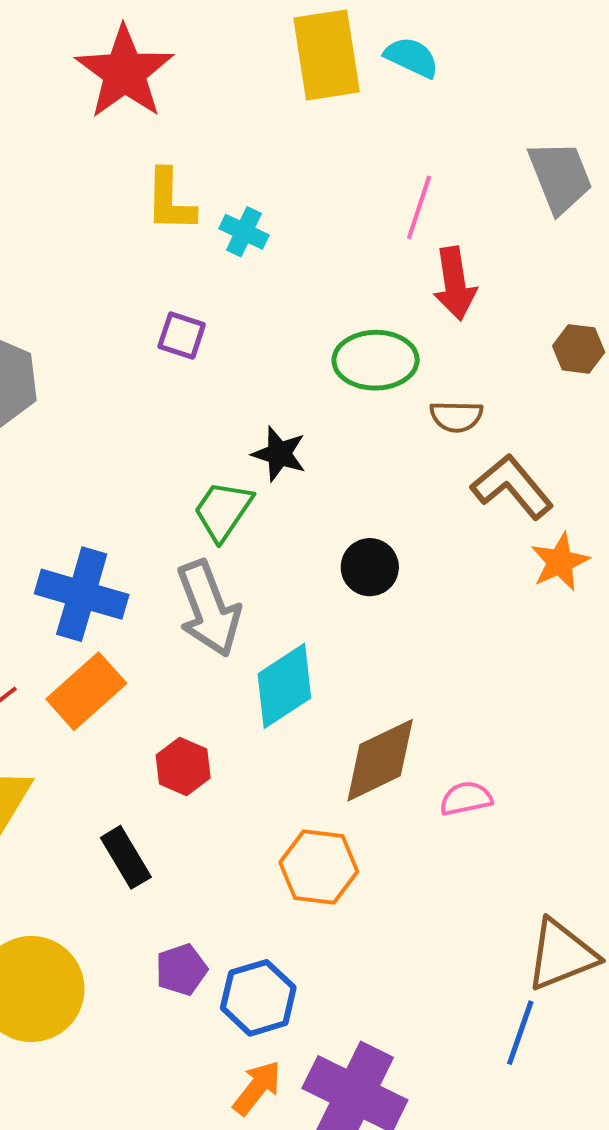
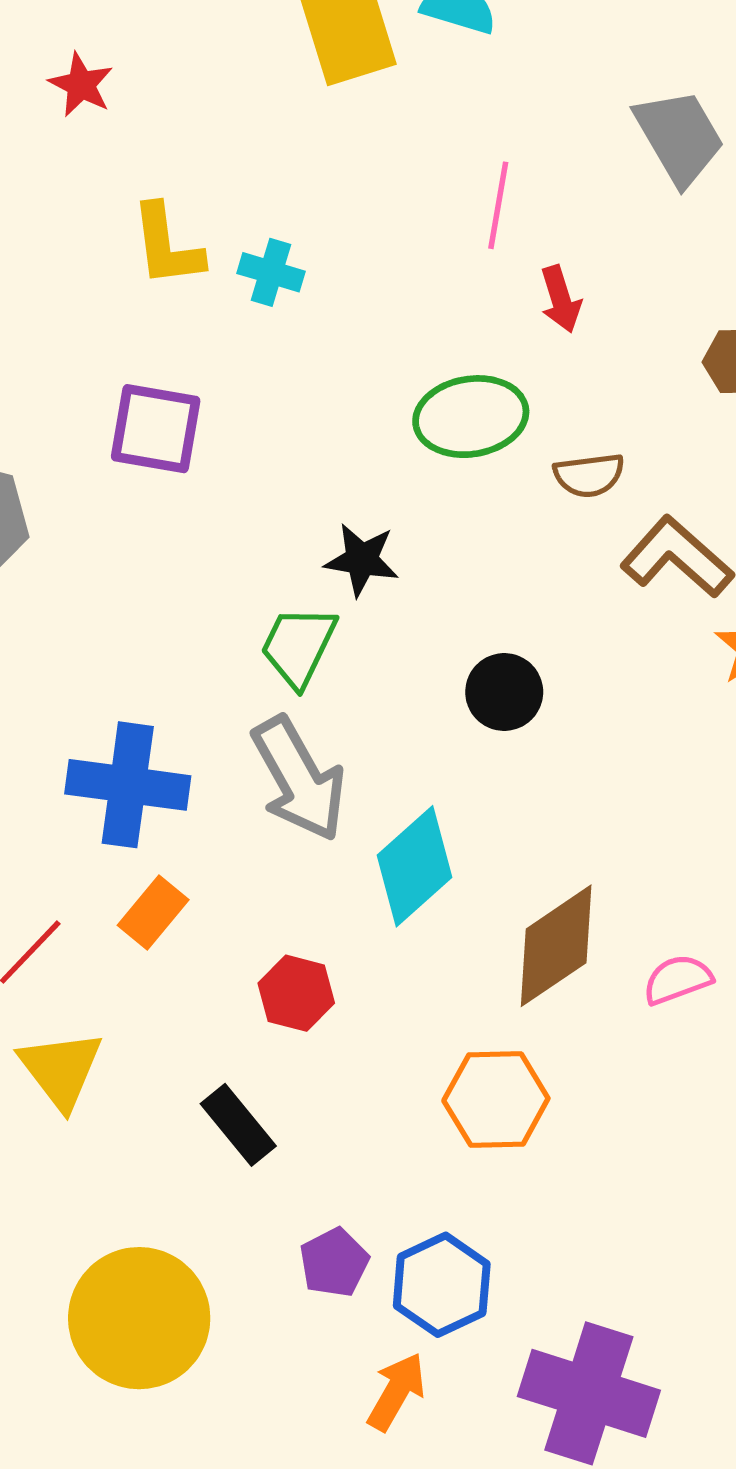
red star: (125, 72) -> (81, 85), size x0.5
red arrow: (455, 283) -> (561, 299), size x0.7
purple square: (182, 336) -> (156, 429), moved, size x1.5
orange rectangle: (86, 691) -> (153, 913), size x0.7
orange arrow: (257, 1088) -> (396, 1392), moved

